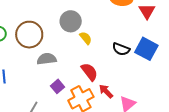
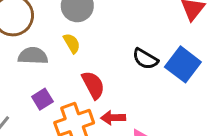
yellow semicircle: (86, 38) -> (72, 43), moved
red arrow: (106, 91) -> (113, 118), turned -56

